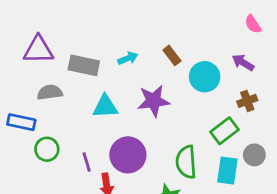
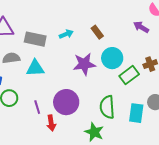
purple arrow: (243, 63) -> (141, 27), moved
cyan circle: (205, 77) -> (112, 58), moved
cyan triangle: (105, 107) -> (35, 68), moved
green rectangle: (225, 131) -> (129, 75), moved

